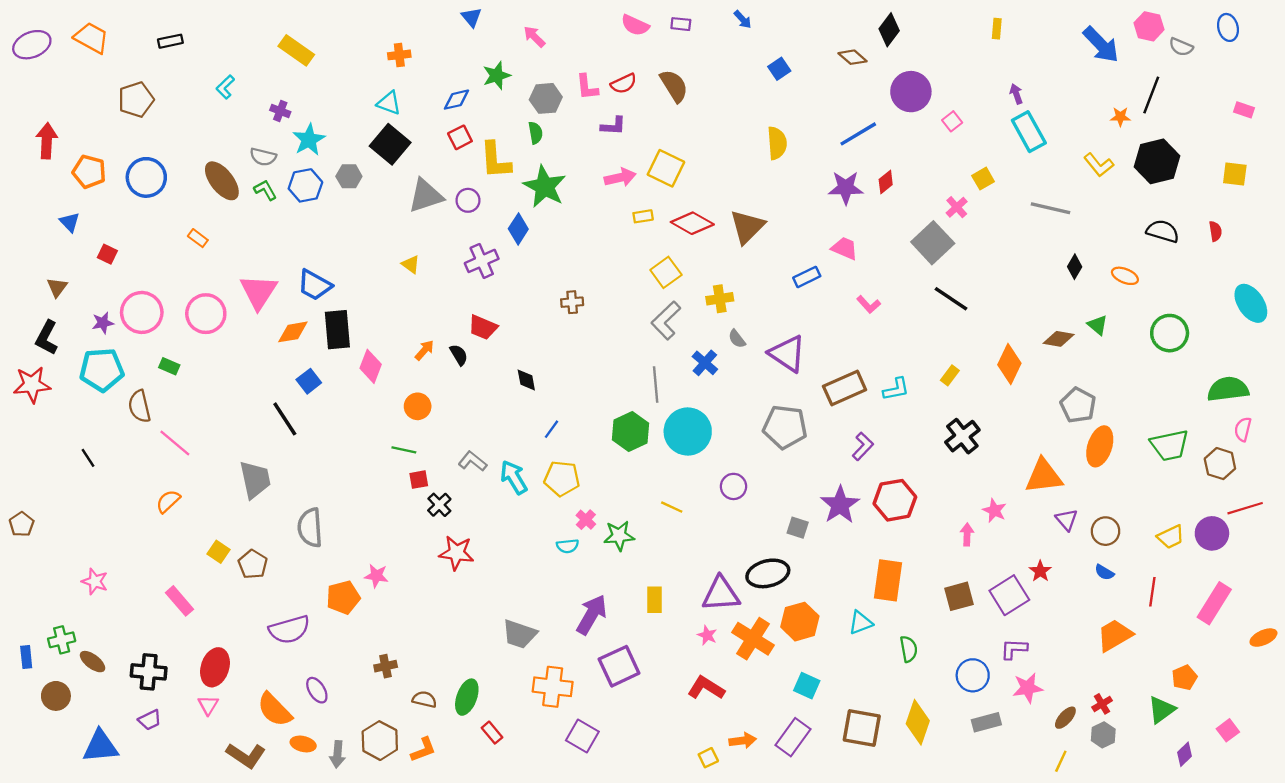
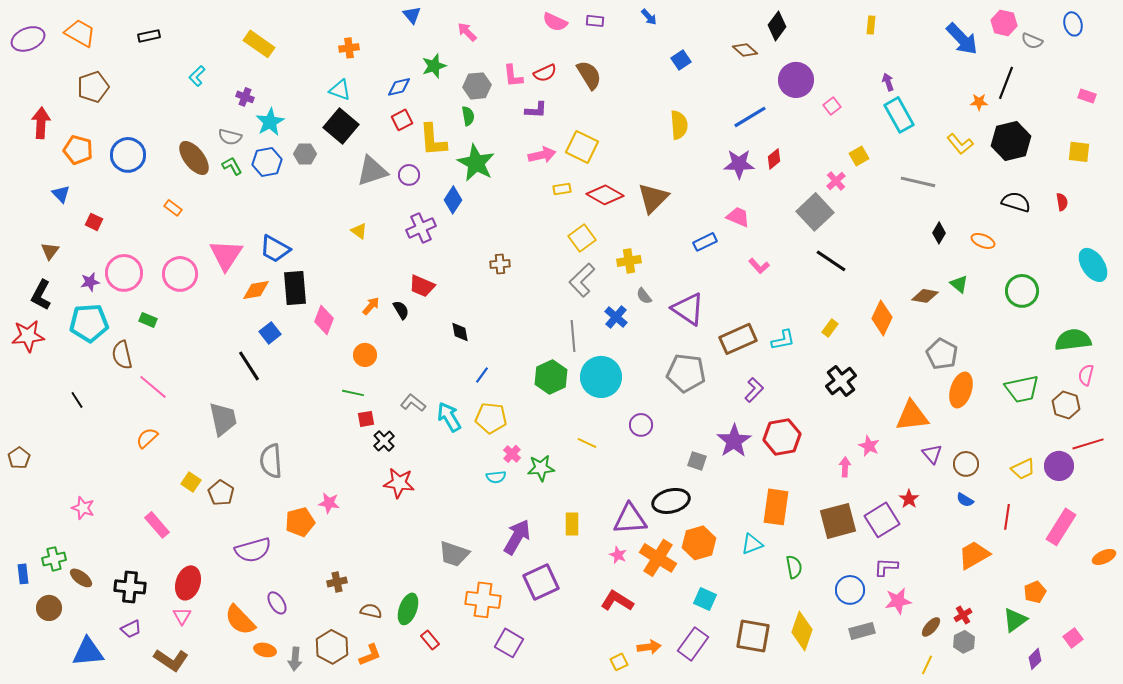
brown pentagon: (136, 100) -> (93, 87), moved
brown square: (959, 596) -> (838, 521), size x1.4
brown L-shape: (246, 755) -> (171, 660), moved

